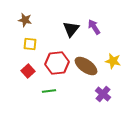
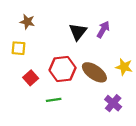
purple arrow: (94, 27) -> (103, 29), turned 63
yellow square: (30, 44) -> (19, 48), moved

